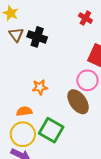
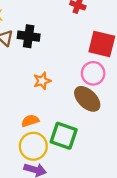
orange star: (40, 87) -> (42, 81), moved

